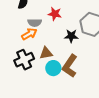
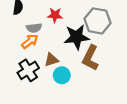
black star: (71, 36) -> (77, 37), size x1.6
brown L-shape: (70, 66) -> (90, 58), moved

